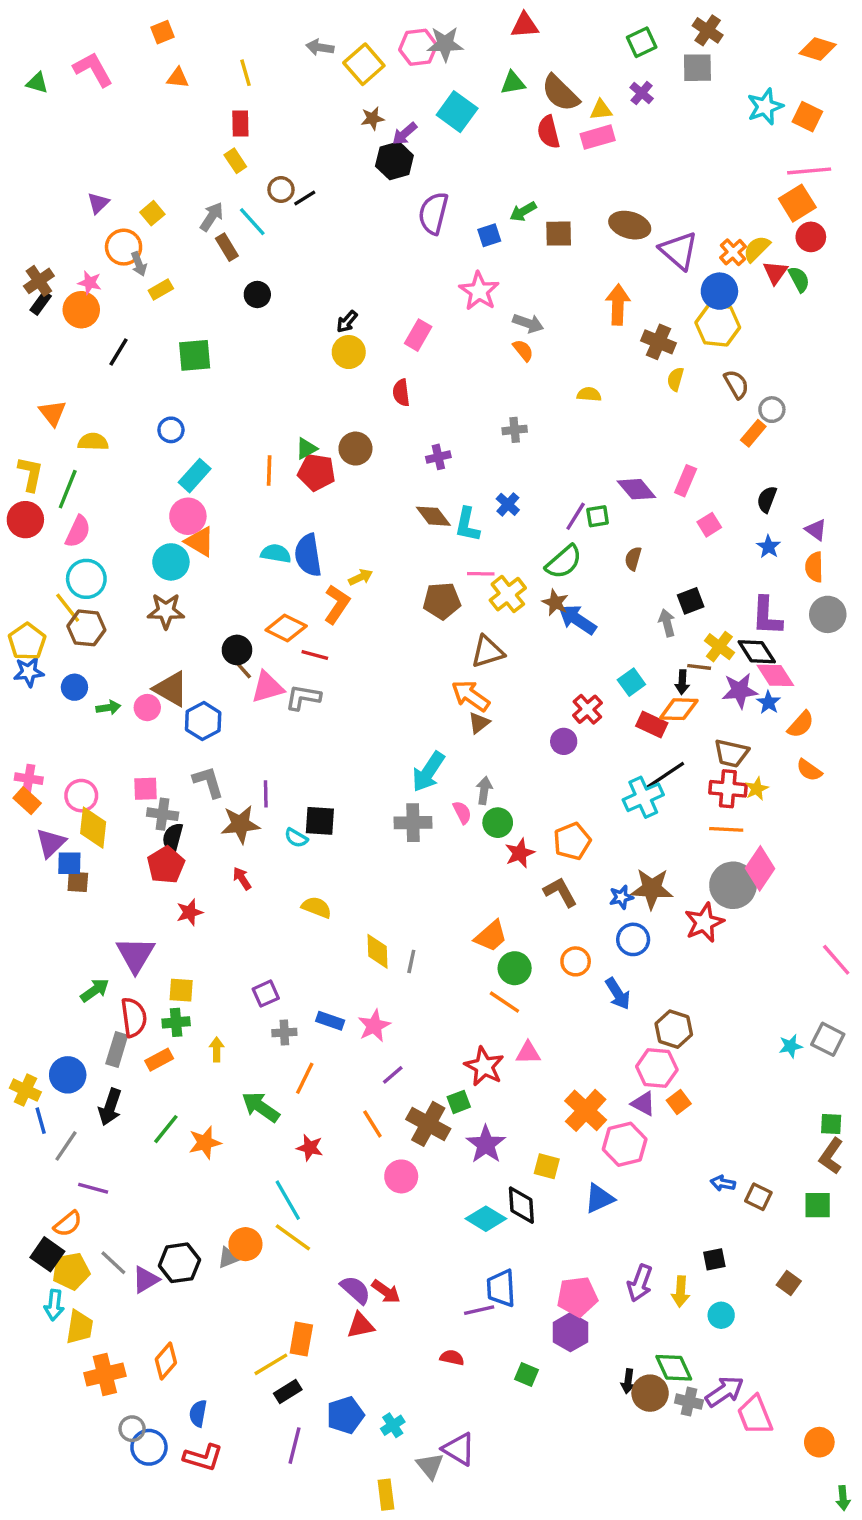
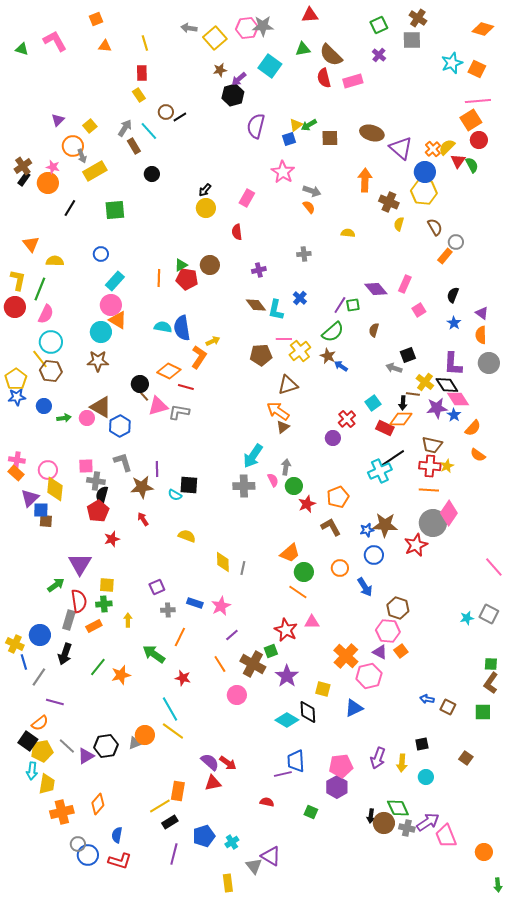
yellow triangle: (601, 110) -> (296, 125), moved, turned -32
yellow rectangle: (161, 289) -> (95, 171), size x1.6
blue arrow: (577, 619) -> (341, 366), size x0.6
gray arrow: (667, 623) -> (394, 368), turned -56

